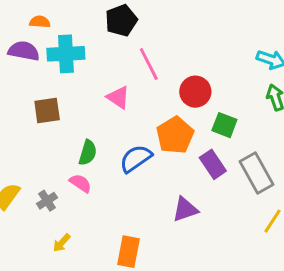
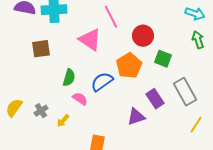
pink triangle: (118, 97) -> (90, 40), size x1.4
purple rectangle: (213, 164) -> (155, 99), moved
pink semicircle: (80, 183) -> (80, 99), moved
yellow arrow: (62, 243) -> (63, 121), moved

